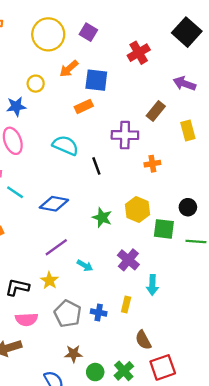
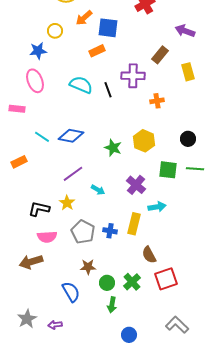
black line: (96, 166) -> (108, 90), moved
cyan line: (15, 192) -> (42, 137), moved
green square: (164, 229) -> (168, 170), moved
cyan arrow: (152, 285) -> (157, 207), turned -102
yellow rectangle: (126, 304) -> (134, 224), size x1.5

